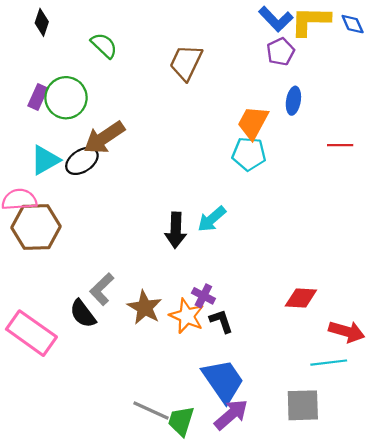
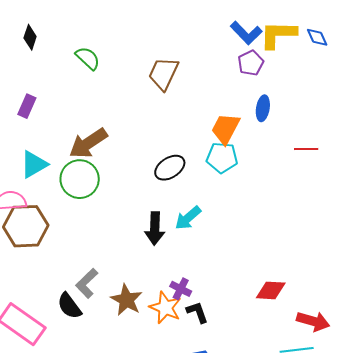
green circle: (66, 98) -> (80, 179), moved
black ellipse: (82, 161) -> (170, 168), moved

